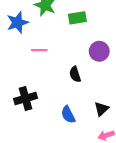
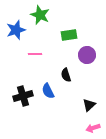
green rectangle: (77, 18) -> (69, 35), moved
blue semicircle: (68, 115) -> (48, 91), moved

